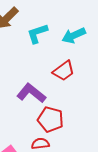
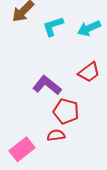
red trapezoid: (64, 71) -> (89, 72), moved

